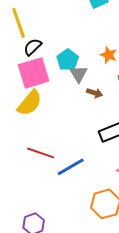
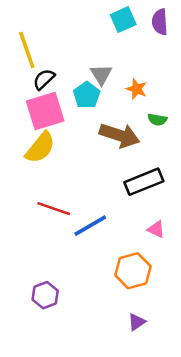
gray triangle: (79, 74) -> (101, 74), moved
brown arrow: (95, 93) -> (120, 135), size x2.0

